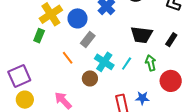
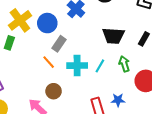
orange line: (68, 58) -> (49, 62), moved
cyan cross: (104, 62) -> (77, 66), turned -30
brown circle: (90, 78) -> (54, 91), moved

